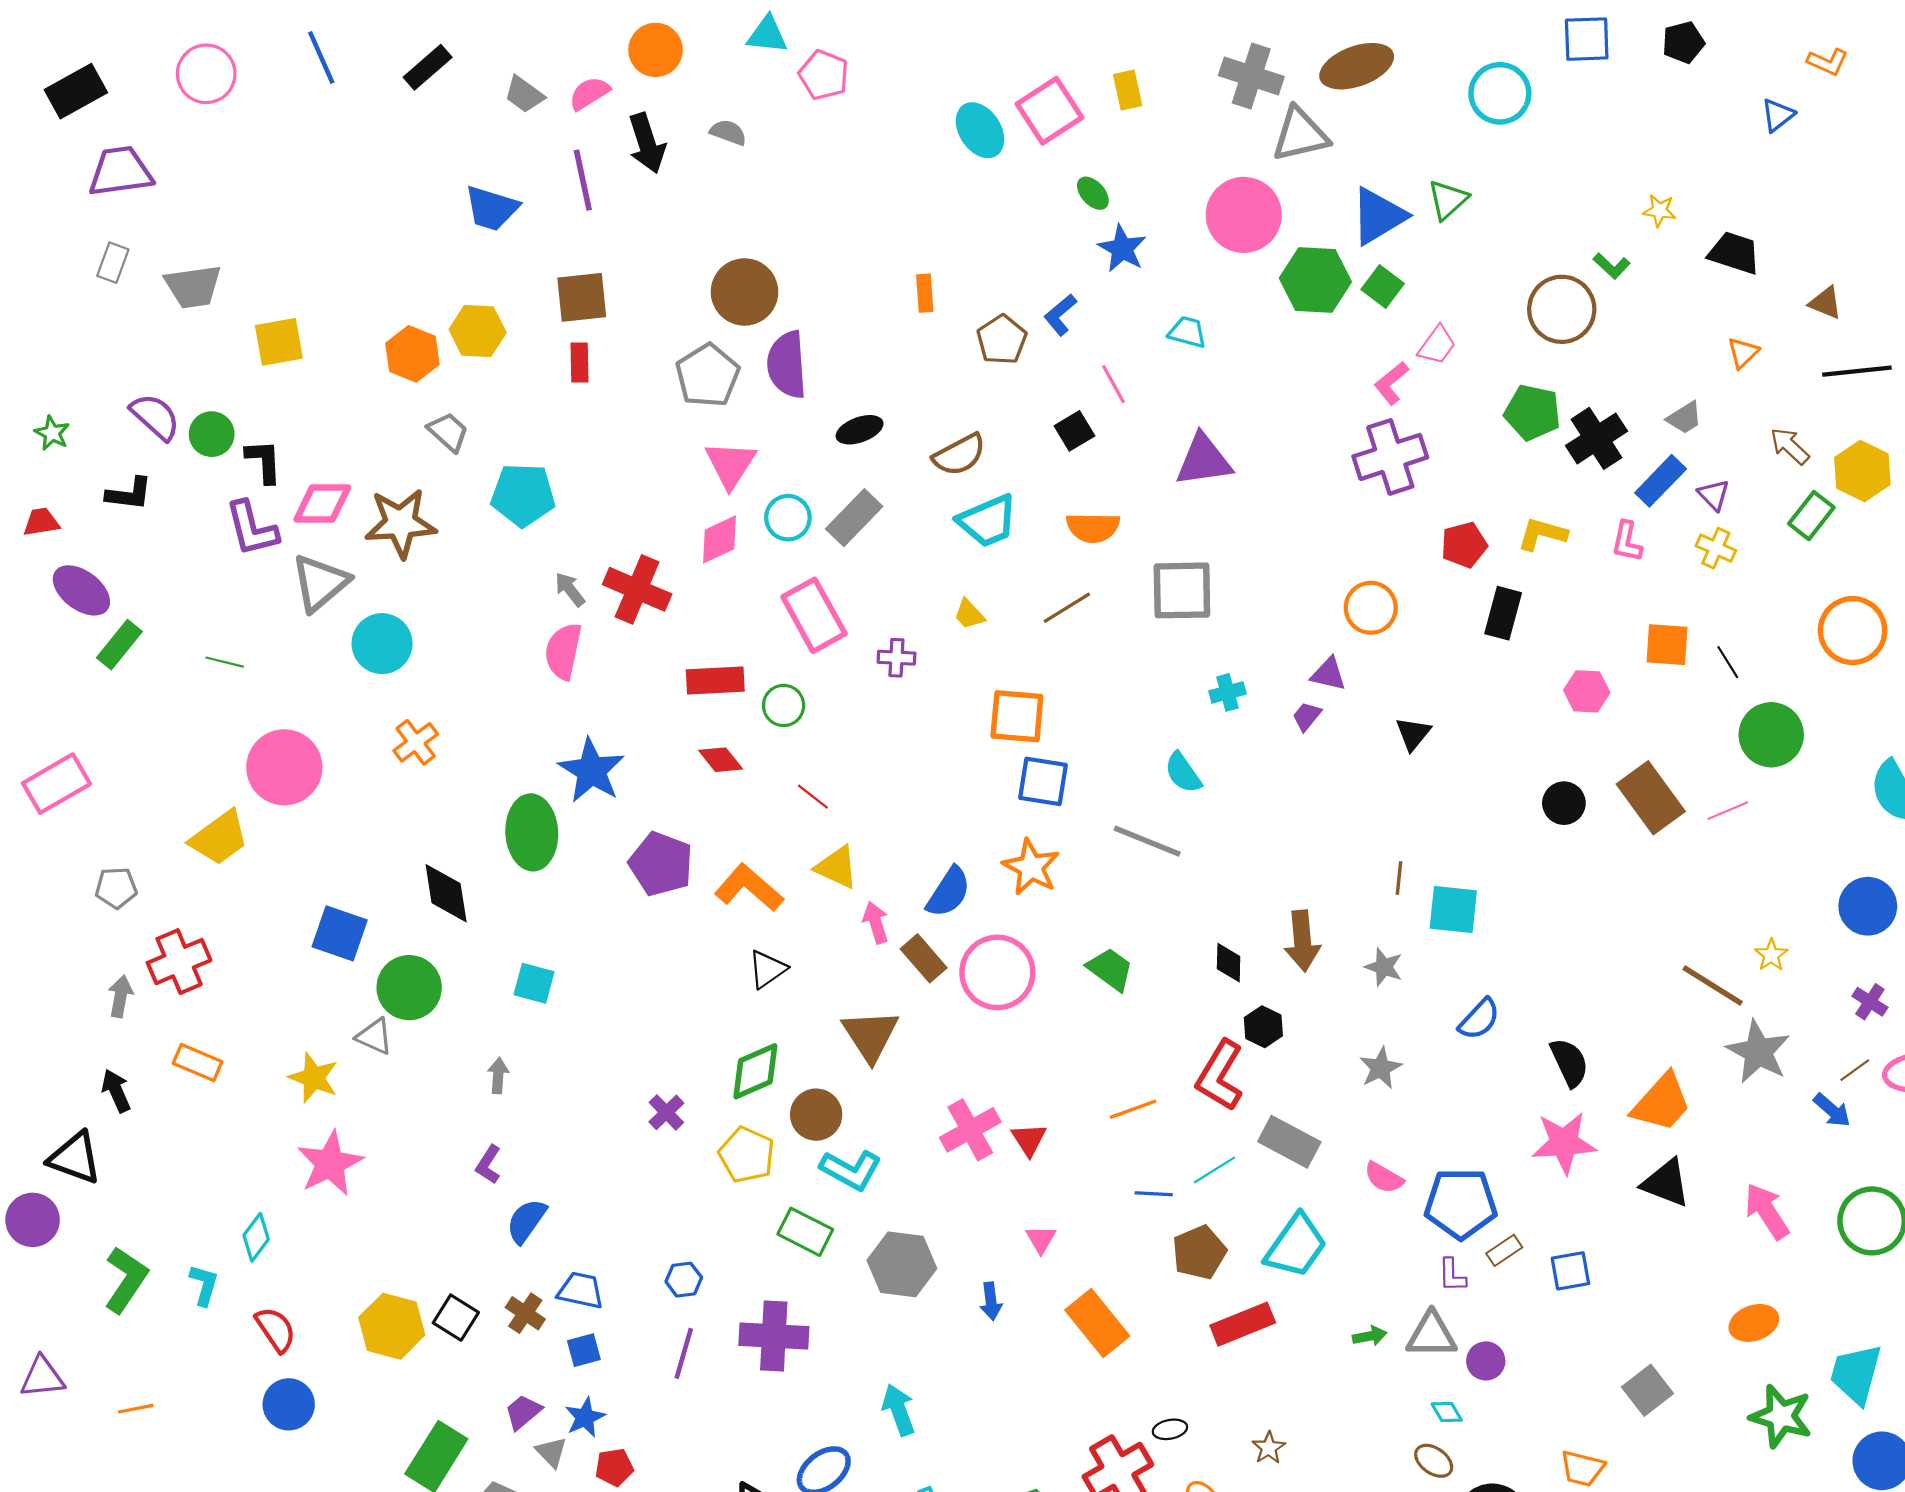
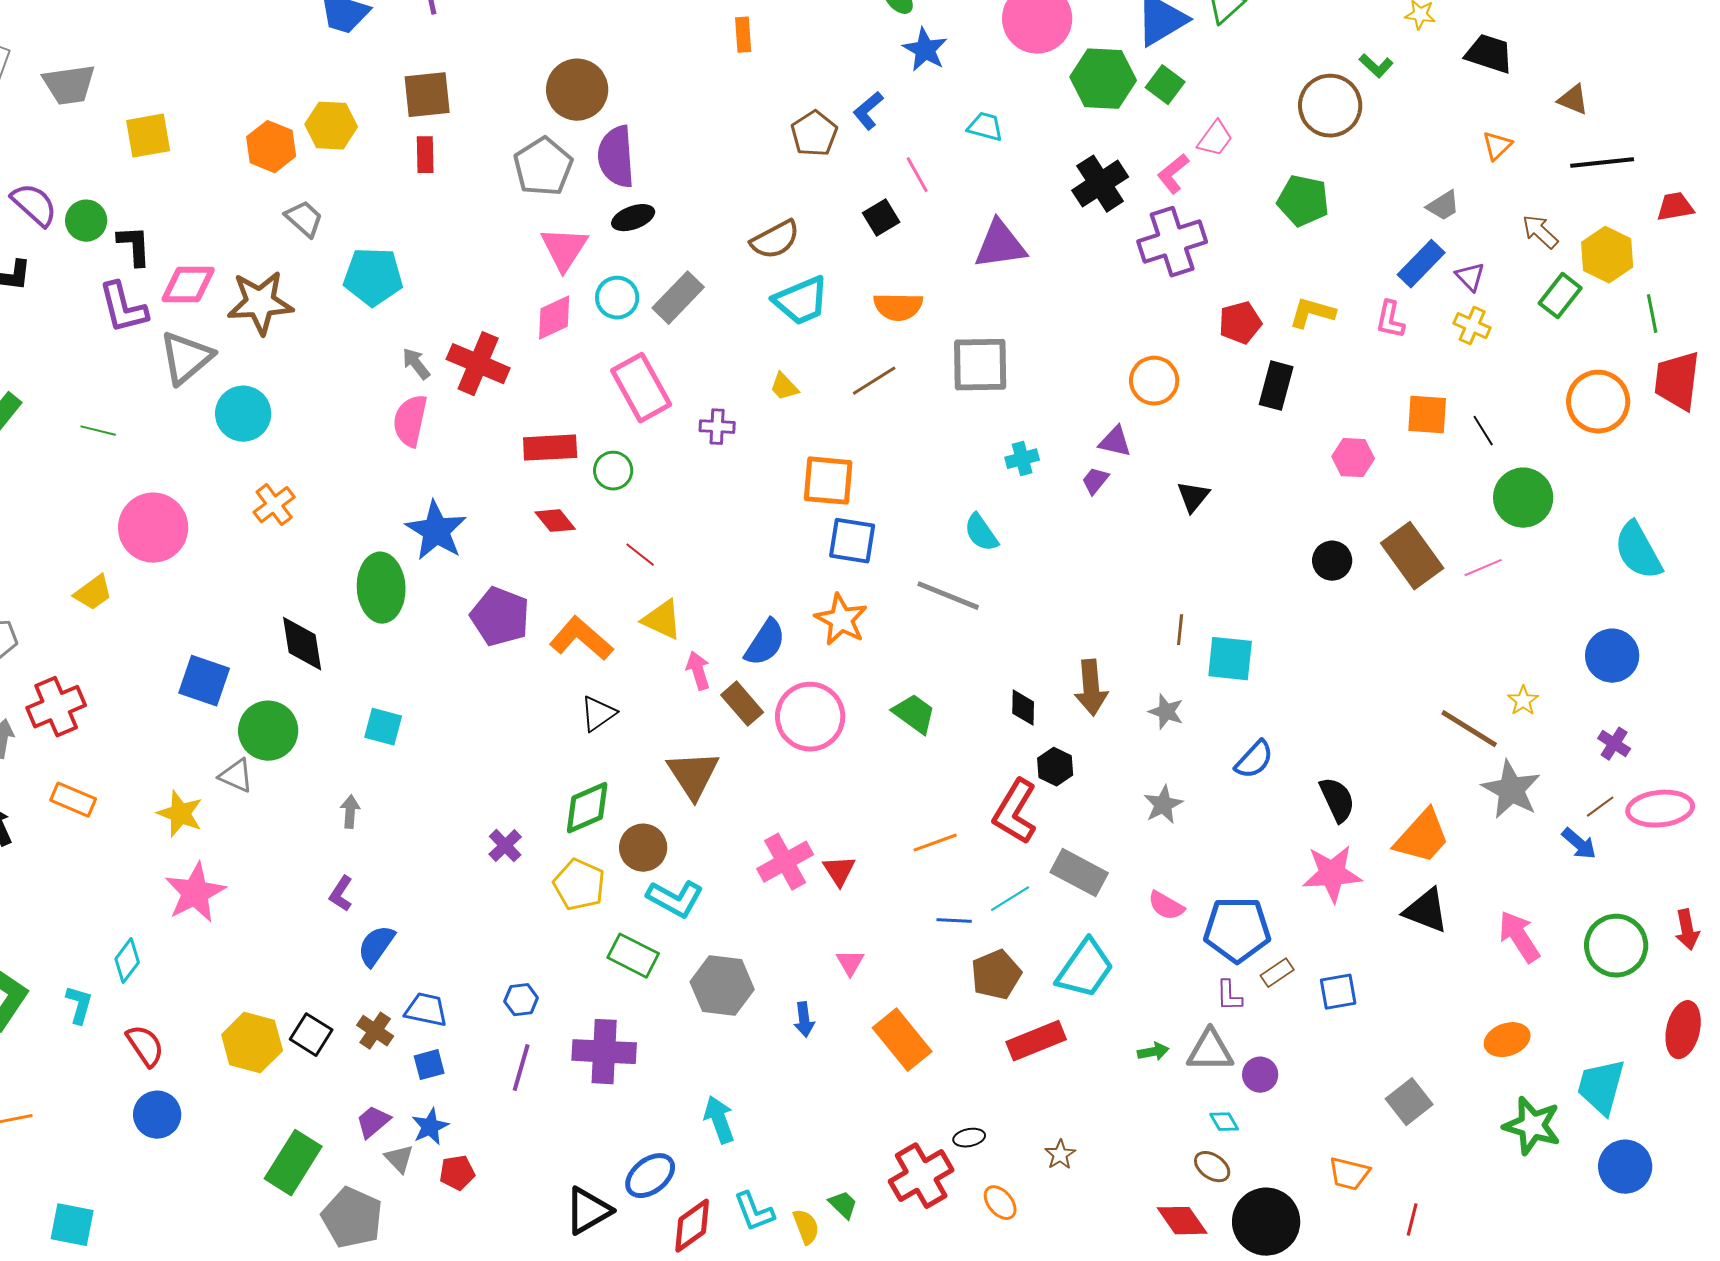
orange rectangle: (925, 293) -> (743, 35), moved
black ellipse: (860, 430) -> (633, 218), moved
black cross: (1596, 438) -> (1100, 184), moved
yellow trapezoid: (219, 838) -> (93, 593), size x0.7

